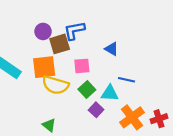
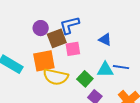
pink square: (82, 66) -> (73, 49), moved
cyan triangle: (110, 93) -> (105, 70), moved

